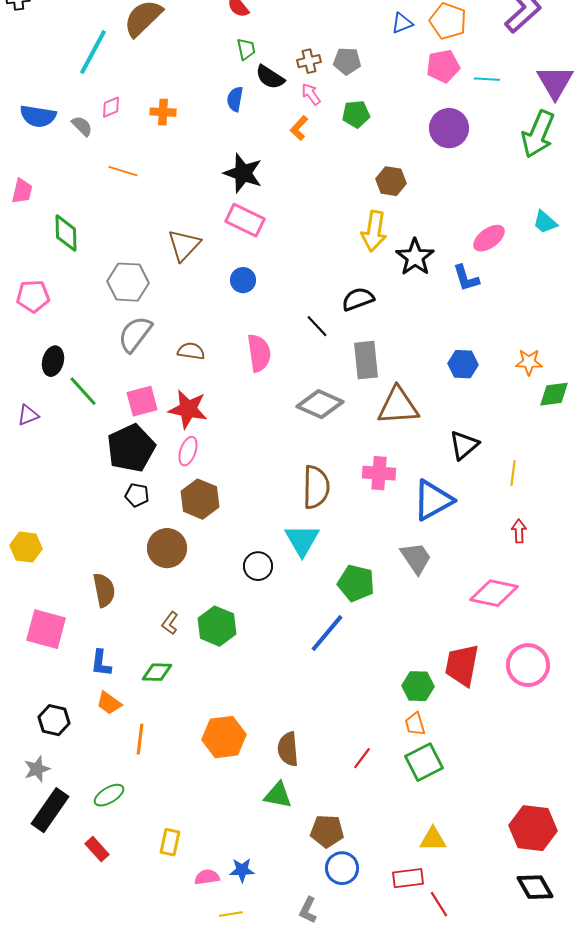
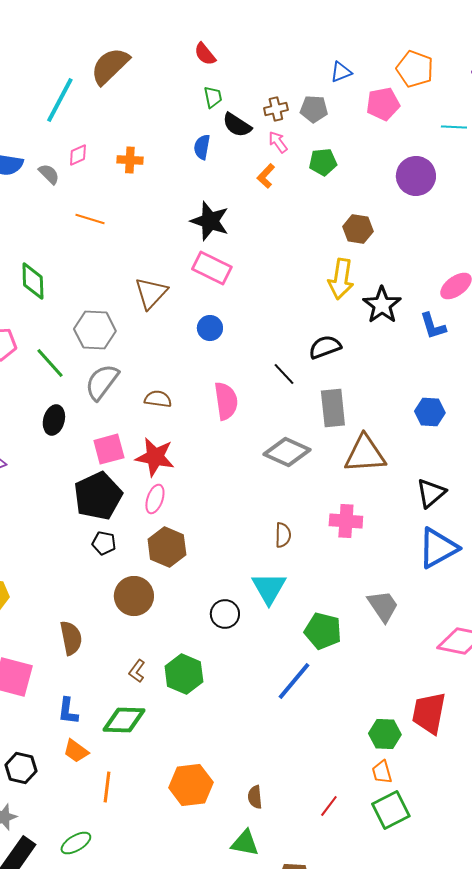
blue triangle: (402, 23) -> (341, 72), moved
pink pentagon: (443, 66) -> (383, 104), moved
black ellipse: (53, 361) -> (54, 420), moved
green line: (83, 391) -> (50, 363), moved
brown semicircle: (316, 487) -> (283, 535), size x0.6
blue triangle: (433, 500) -> (438, 548), moved
green diamond: (157, 672) -> (124, 720), size x1.4
brown semicircle: (288, 749) -> (255, 797), size x0.7

